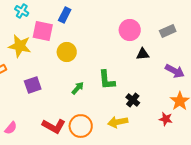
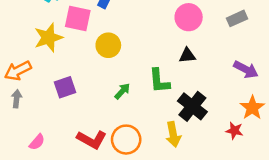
yellow star: (20, 46) -> (48, 38), turned -30
black triangle: (143, 54) -> (187, 55), moved
black cross: (133, 100) -> (192, 106), size x1.6
yellow arrow: (118, 122) -> (173, 134), turned -90

